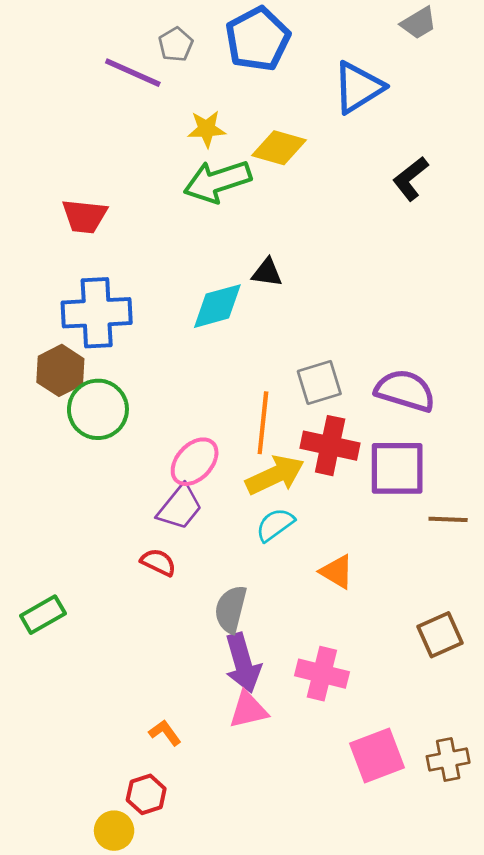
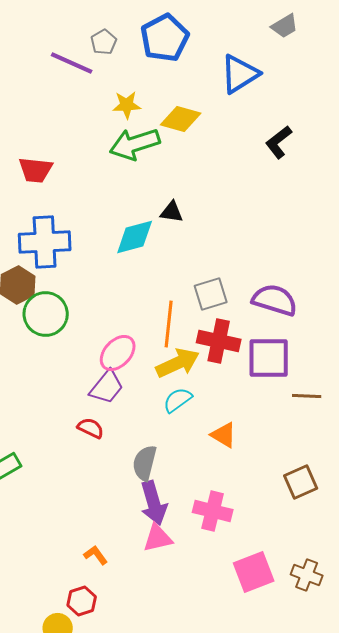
brown cross: (448, 760) -> (307, 575), turned 32

